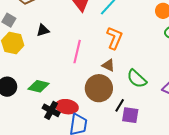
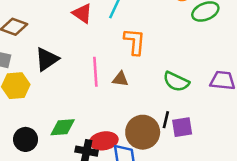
black triangle: (43, 30) -> (47, 59), size x1.5
brown triangle: (108, 65) -> (120, 79), moved
brown circle: (99, 88) -> (143, 132), moved

